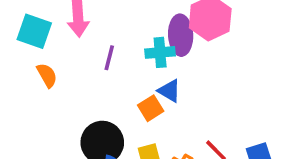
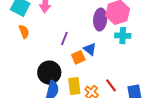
cyan cross: (160, 52) -> (123, 36), moved
purple line: (109, 58) -> (64, 39), moved

